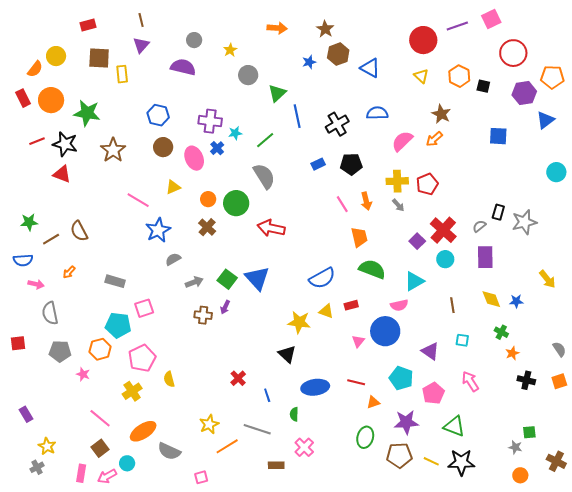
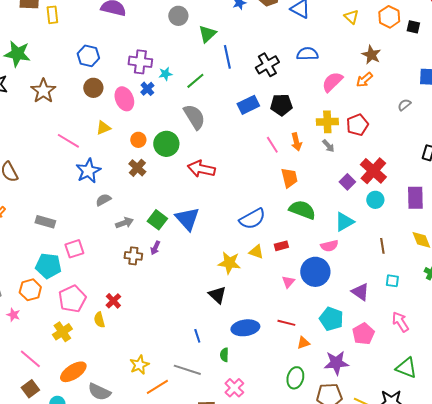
blue rectangle: (318, 164) -> (248, 105), size x1.5
gray semicircle: (479, 226) -> (404, 105), moved
red cross: (238, 378) -> (113, 301), moved
green triangle: (454, 426) -> (406, 368), moved

